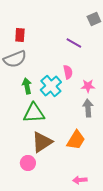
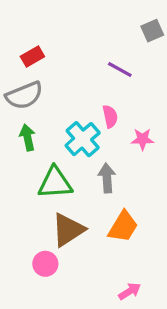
red rectangle: (20, 35) -> (32, 57), turned 56
green arrow: (27, 86) -> (28, 137), moved
gray arrow: (88, 108) -> (107, 178), moved
pink arrow: (80, 180) -> (130, 291), turned 152

